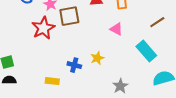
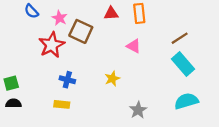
brown square: (69, 16) -> (81, 31), turned 35
cyan rectangle: (146, 51) -> (183, 64), moved
blue cross: (74, 65) -> (67, 80), moved

